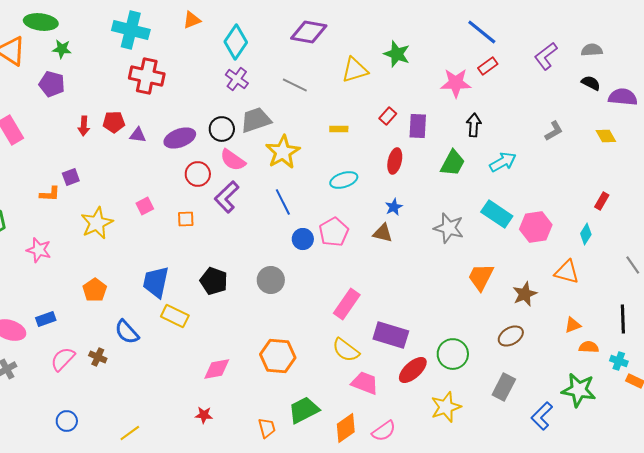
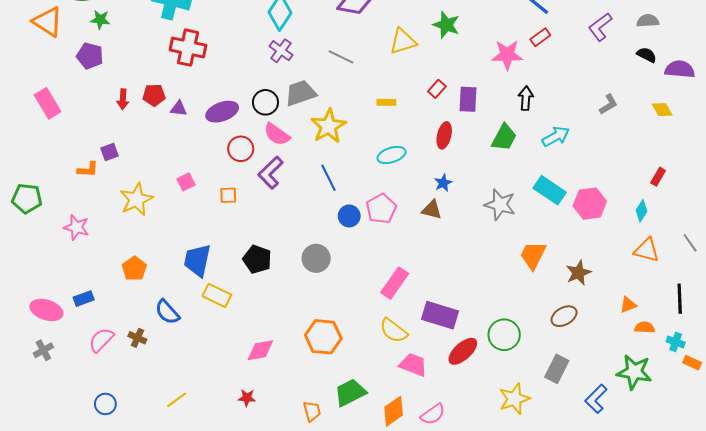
orange triangle: (567, 272) -> (647, 250), moved
yellow star: (446, 407) -> (514, 399), moved
yellow line: (130, 433) -> (177, 400), moved

